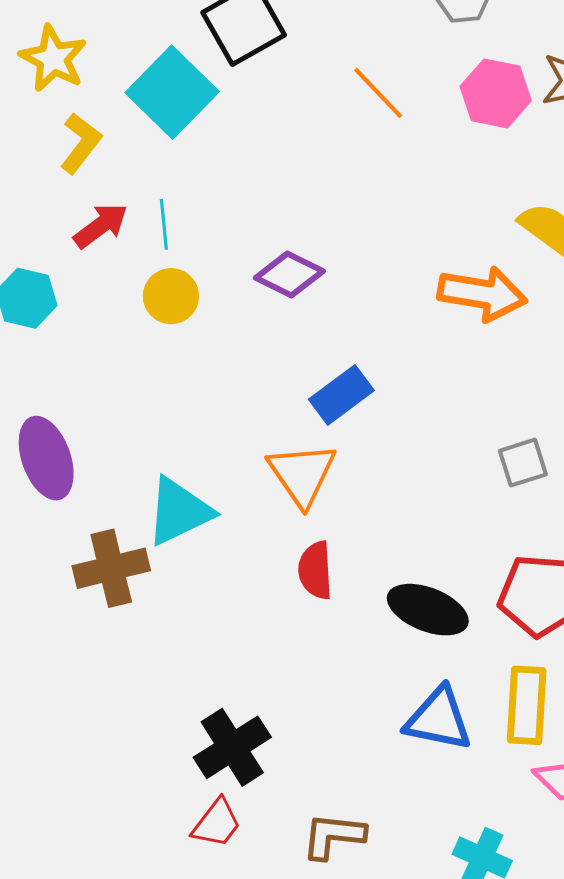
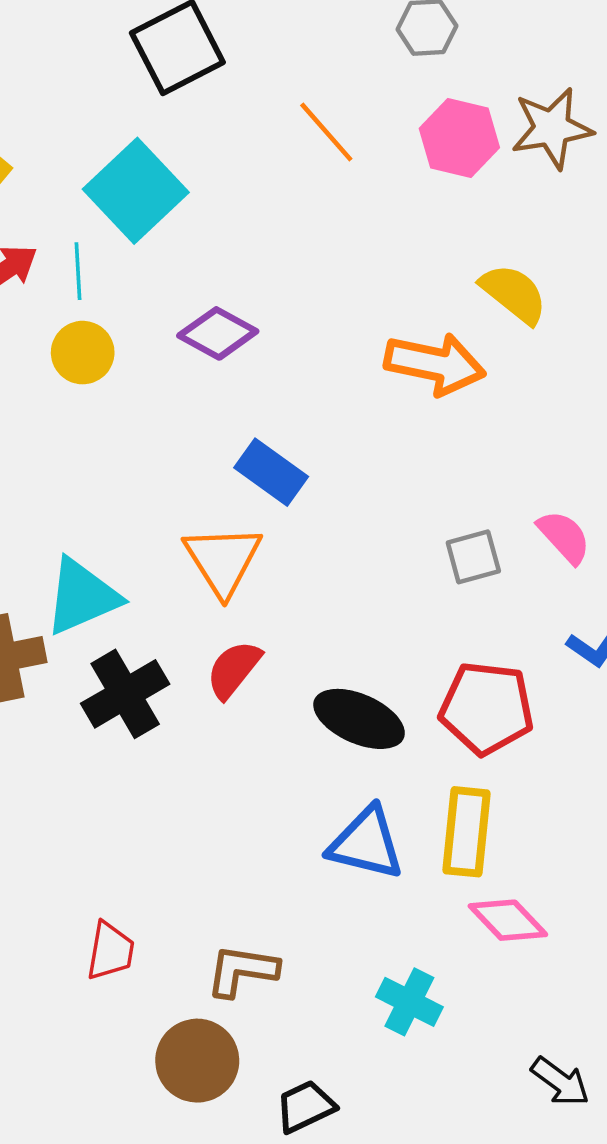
cyan square: (172, 92) -> (136, 191), moved
blue rectangle: (341, 395) -> (271, 472), turned 70
red semicircle: (315, 570) -> (234, 669), turned 40
black cross: (232, 747) -> (125, 694), moved
red trapezoid: (217, 823) -> (110, 951), turned -30

